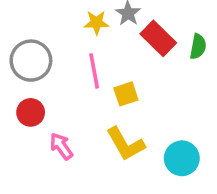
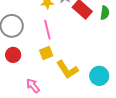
yellow square: (126, 94) -> (46, 53), moved
pink arrow: (61, 146) -> (33, 86), moved

